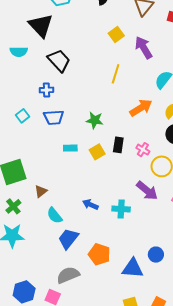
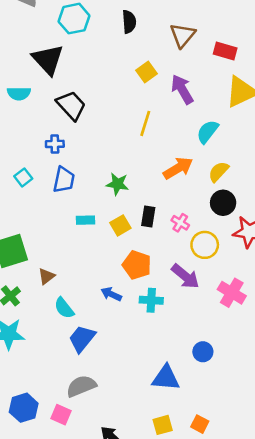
blue trapezoid: (54, 117) -> (64, 180), turned -75
orange pentagon: (99, 254) -> (137, 265), moved
blue circle: (156, 255) -> (203, 352), moved

